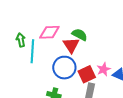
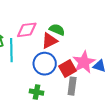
red triangle: (71, 45) -> (50, 41), turned 42
pink star: (104, 69) -> (84, 62), size x1.6

